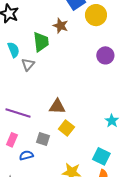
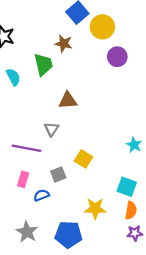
purple circle: (105, 55) -> (117, 57), moved
gray triangle: (28, 64) -> (52, 129), moved
brown triangle: (57, 107) -> (68, 100), moved
gray square: (43, 139) -> (58, 175), turned -32

